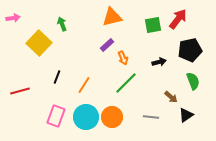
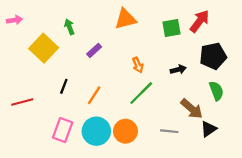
purple rectangle: (107, 45) -> (94, 50), moved
brown arrow: (171, 97) -> (192, 109), size x1.5

